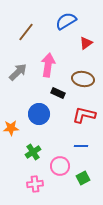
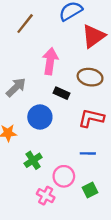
red triangle: (86, 43) -> (93, 36), size x1.6
gray arrow: (18, 72) -> (16, 87), moved
pink cross: (35, 184) -> (46, 196), moved, turned 35

